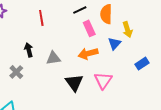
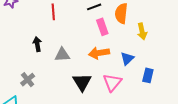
blue triangle: (114, 44) -> (127, 58), moved
blue rectangle: (142, 64) -> (148, 75), moved, turned -48
gray cross: (16, 72) -> (28, 80), moved

